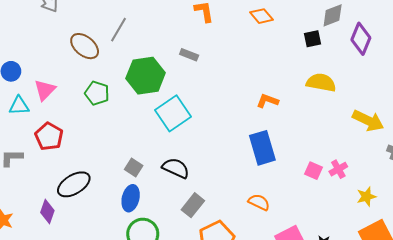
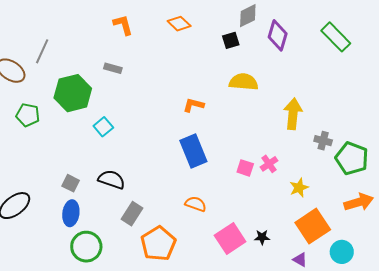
cyan square: (173, 113) -> (103, 127), size x0.6
yellow arrow: (368, 121) -> (293, 114), turned -104

